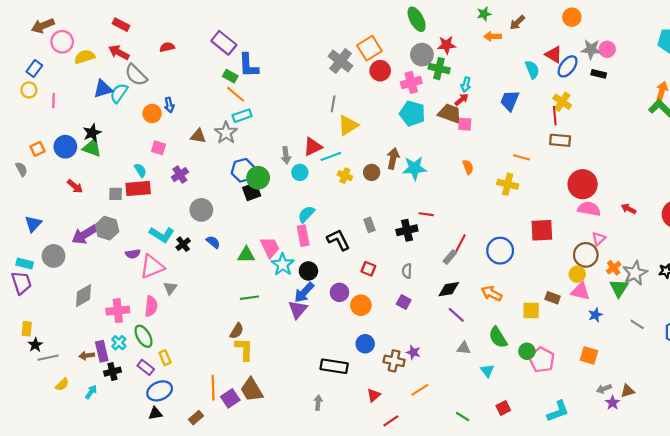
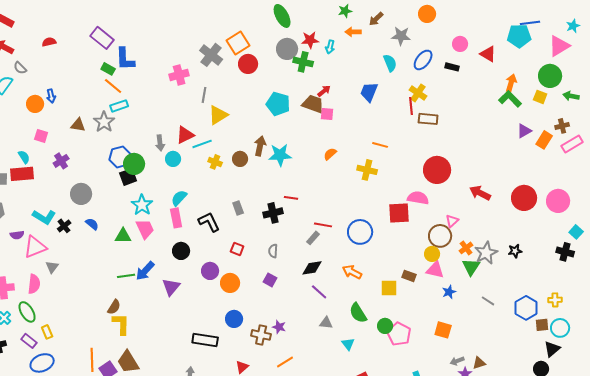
gray star: (591, 49) -> (401, 36), moved
red triangle: (554, 55) -> (488, 54), moved
gray semicircle: (136, 75) -> (20, 68), size x0.6
pink cross: (411, 82) -> (179, 75), moved
cyan arrow: (466, 85) -> (330, 47), moved
brown rectangle: (560, 140) -> (428, 119), moved
orange semicircle: (468, 167) -> (330, 154), turned -112
pink semicircle: (589, 209) -> (418, 198), moved
red arrow: (629, 209) -> (480, 193), size x1.5
red line: (460, 243) -> (323, 225), turned 72
cyan star: (283, 265) -> (142, 205), moved
blue arrow: (304, 292) -> (145, 271), moved

